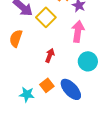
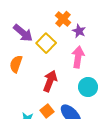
red arrow: (50, 55) -> (50, 81), size x1.5

